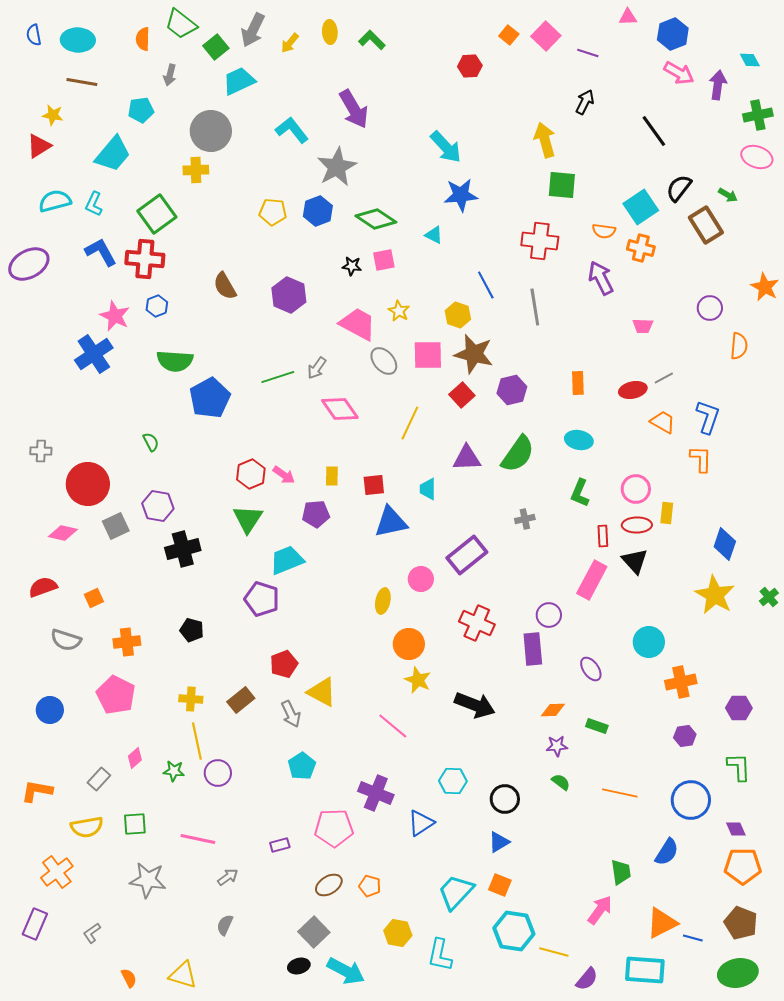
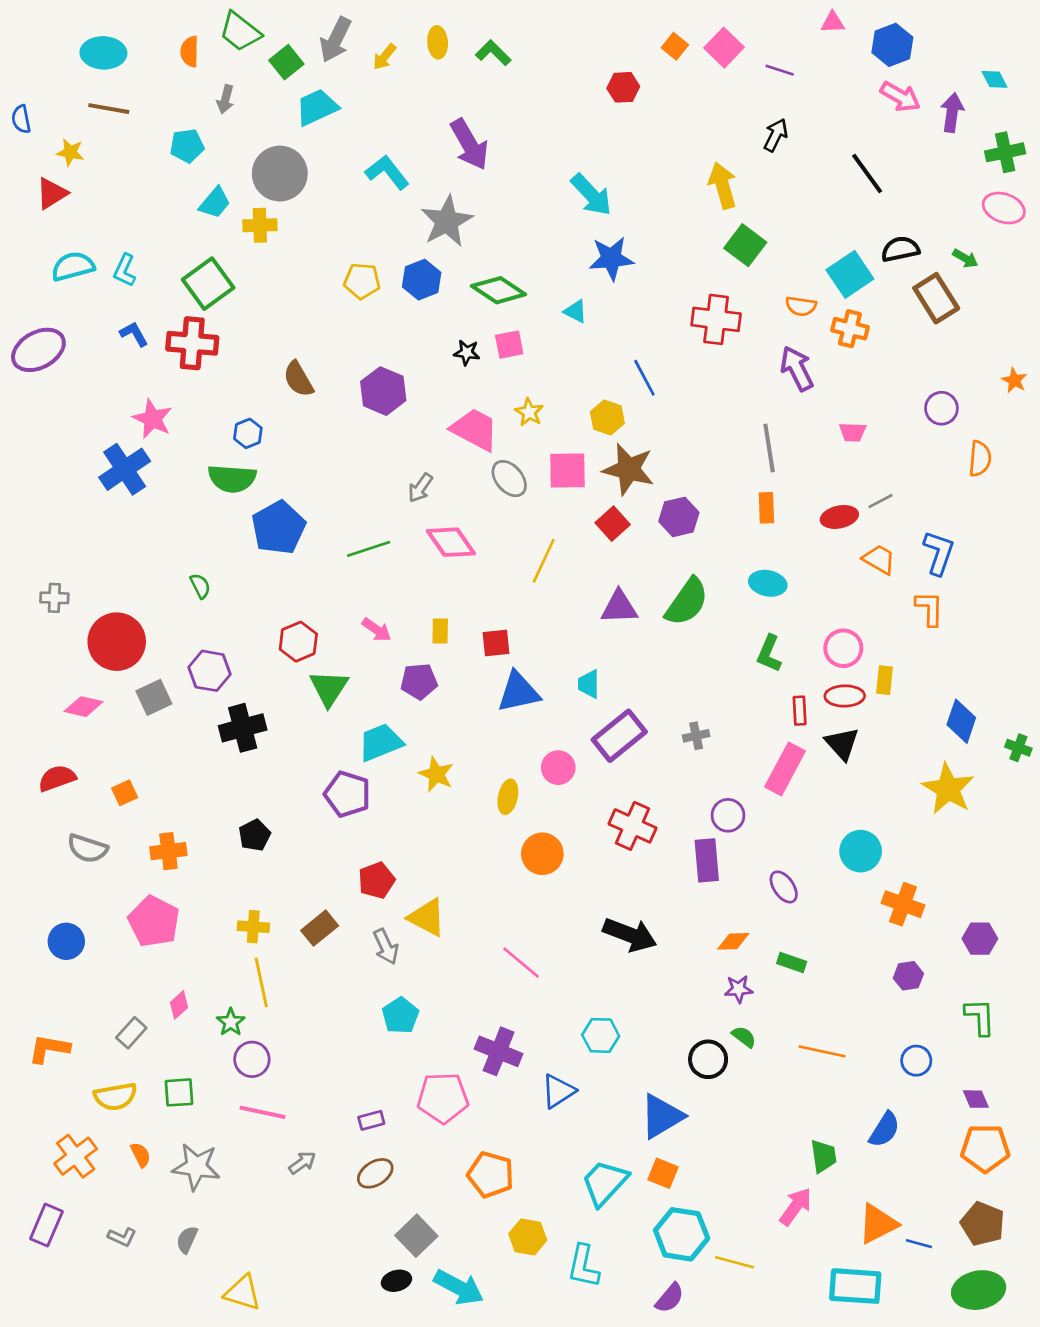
blue semicircle: (34, 35) -> (21, 119), moved
cyan trapezoid: (113, 154) -> (215, 203), moved, size x0.7
green square: (562, 185) -> (745, 245), turned 32
black semicircle: (679, 188) -> (900, 249), turned 40
blue L-shape: (101, 252) -> (134, 334), size x0.7
orange star: (765, 287) -> (1014, 380), size x0.7
blue hexagon: (157, 306) -> (248, 433), moved
gray line: (535, 307) -> (769, 448), moved
green line: (278, 377) -> (369, 549), moved
red hexagon: (251, 474) -> (298, 642), moved
cyan trapezoid: (428, 489) -> (589, 684), moved
gray cross: (525, 519) -> (696, 736), moved
green cross: (769, 597) -> (1018, 748), moved, turned -30
black pentagon: (192, 630) -> (255, 835), turned 30
yellow star: (418, 680) -> (436, 774), moved
orange cross: (681, 682) -> (903, 904), turned 32
green star: (174, 771) -> (231, 1022), turned 30
purple circle: (218, 773) -> (252, 1059), moved
black circle: (505, 799) -> (708, 1059), moved
blue circle: (691, 800) -> (916, 1061), size x0.6
blue triangle: (499, 842) -> (662, 1116), size x1.6
brown ellipse: (329, 885) -> (375, 1173), moved
orange pentagon: (370, 886) -> (491, 1175), size x1.6
gray semicircle: (225, 925) -> (187, 1240), moved
gray L-shape: (92, 933) -> (122, 1237), turned -120
orange semicircle: (129, 978) -> (141, 1155), moved
purple semicircle: (587, 979) -> (670, 1298), moved

